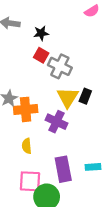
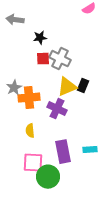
black star: (41, 33) -> (40, 38), moved
red square: (41, 55) -> (43, 59), moved, turned -32
yellow triangle: (68, 97) -> (67, 87), turned 35

